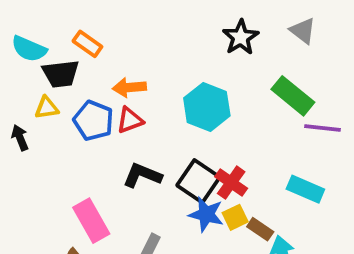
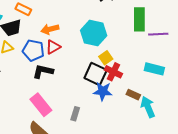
green rectangle: (293, 96) -> (139, 19), turned 60
black L-shape: (142, 175) -> (43, 71), moved
yellow square: (235, 217) -> (106, 58), moved

